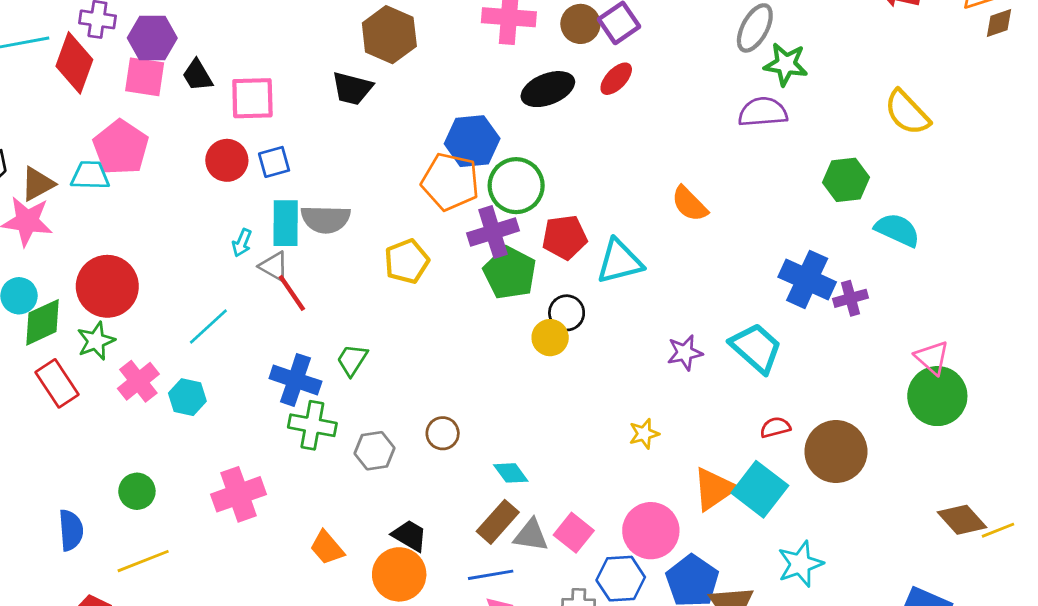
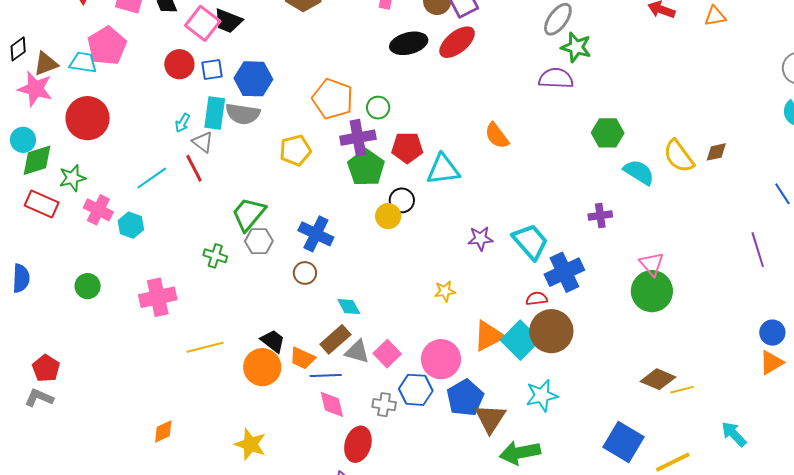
brown diamond: (999, 23) -> (716, 152), moved
red ellipse: (616, 79) -> (457, 42), size x1.5
black trapezoid: (352, 88) -> (228, 21), moved
pink square: (252, 98) -> (203, 23), turned 32
yellow semicircle: (907, 113) -> (679, 156), moved
blue hexagon: (472, 141) -> (253, 79), moved
green circle: (516, 186) -> (378, 108), size x0.6
blue cross: (807, 279) -> (564, 272), moved, turned 33
red circle: (107, 286) -> (88, 118), moved
red line: (292, 293) -> (194, 168), moved
green trapezoid: (352, 360) -> (249, 214), size x1.5
blue cross: (295, 380) -> (316, 234), moved
pink cross: (138, 381) -> (98, 210), turned -32
red rectangle: (57, 383) -> (42, 204), turned -40
green cross: (312, 425) -> (215, 256), size x0.7
gray hexagon: (374, 451) -> (259, 241), moved
brown circle: (836, 452) -> (551, 331), moved
brown diamond: (962, 520) -> (658, 379), turned -32
blue semicircle: (71, 530) -> (21, 278), moved
orange trapezoid: (327, 548) -> (302, 358), moved, turned -32
yellow line: (143, 561) -> (205, 347), moved

